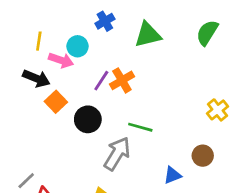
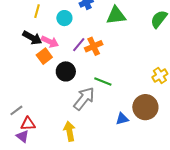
pink arrow: (61, 60) -> (50, 42), moved
brown circle: (203, 156) -> (145, 107), size x1.6

